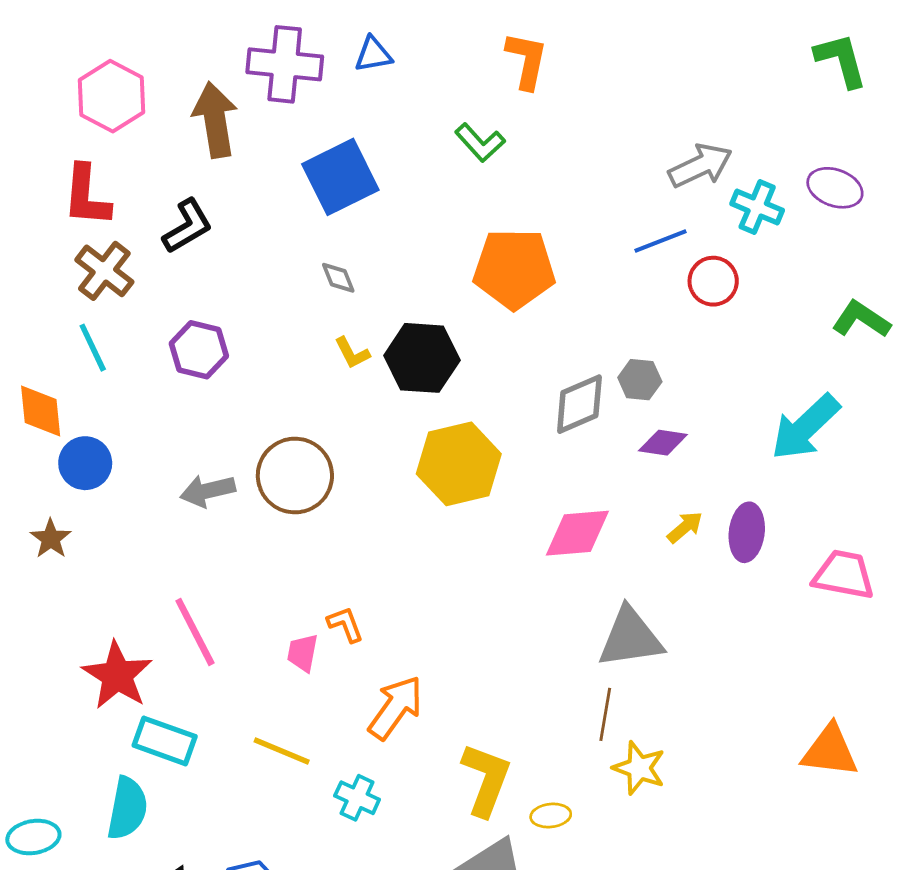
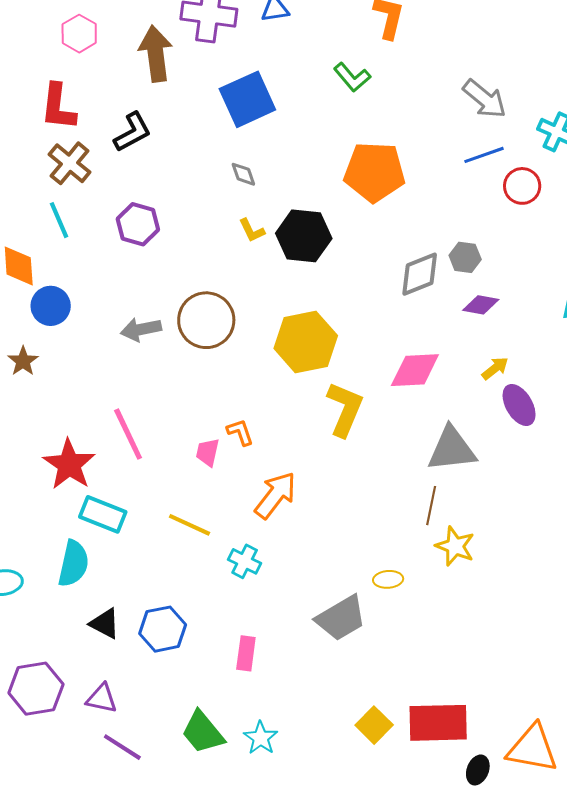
pink hexagon: (112, 96) -> (79, 34), size x0.7
gray arrow: (700, 166) -> (485, 99), moved, turned 63
yellow hexagon: (459, 464) -> (306, 342), moved
purple ellipse: (747, 532) -> (519, 405), moved, turned -39
yellow L-shape: (486, 780) -> (345, 409), moved

